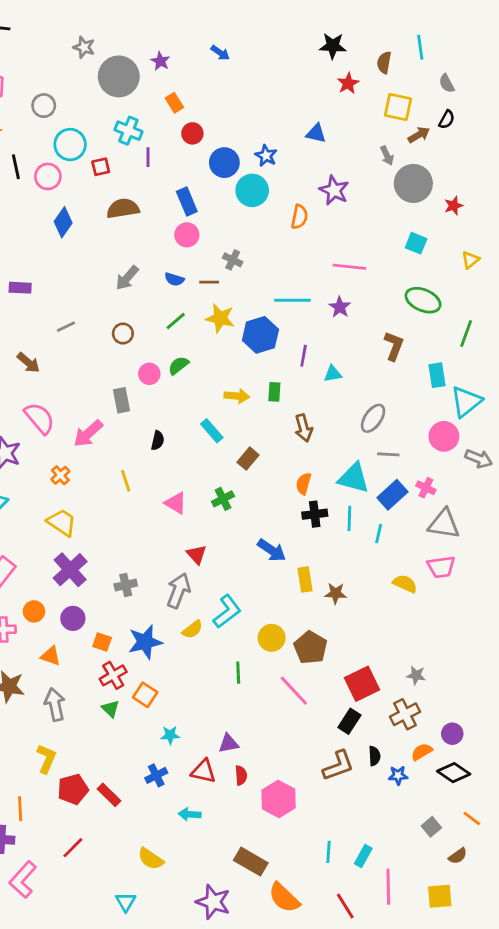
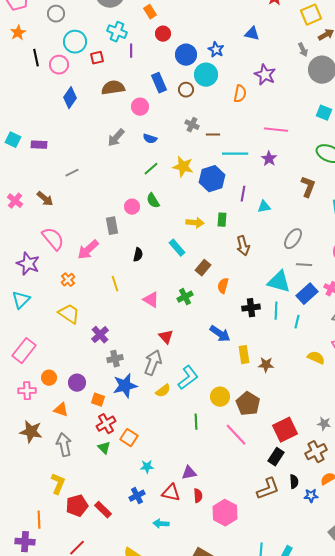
yellow square: (398, 107) -> (311, 15), turned -35
pink circle: (187, 235) -> (140, 107), moved
brown line: (209, 282) -> (213, 135), moved
brown circle: (123, 334) -> (186, 90), moved
green semicircle: (178, 365) -> (153, 201), turned -84
orange semicircle: (304, 484) -> (223, 286), moved
purple cross: (70, 570) -> (100, 335), moved, size x0.7
blue star: (145, 642) -> (125, 386), moved

